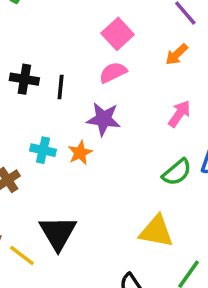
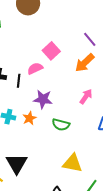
orange arrow: (177, 54) -> (85, 63), size x1.5
pink semicircle: (113, 72) -> (35, 68), moved
green semicircle: (177, 172) -> (61, 125), moved, turned 54

